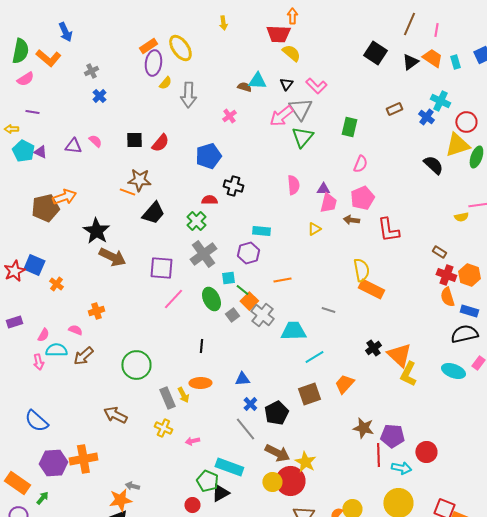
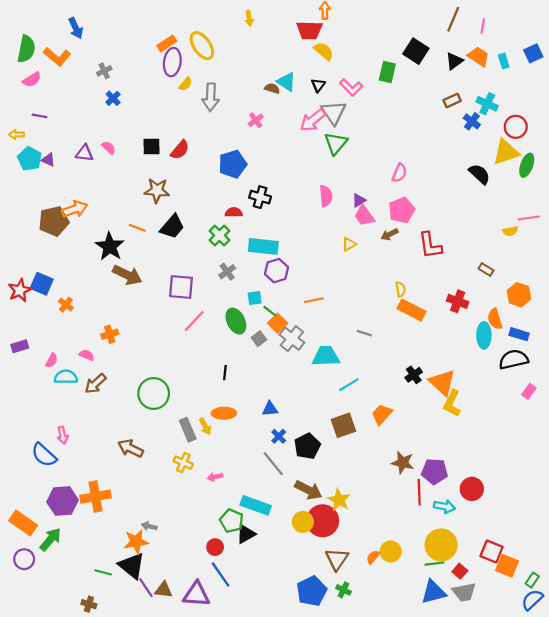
cyan triangle: (257, 81) -> (286, 82), turned 30
brown rectangle: (394, 109) -> (452, 100), moved
green rectangle: (349, 127) -> (387, 72), moved
purple triangle: (323, 189) -> (359, 200), turned -32
orange line: (127, 192) -> (137, 228), moved
pink trapezoid: (328, 203) -> (364, 216), turned 130
brown arrow: (351, 220) -> (390, 234), turned -35
cyan rectangle: (261, 231) -> (263, 246), moved, size x1.5
gray cross: (203, 254) -> (227, 272), size x0.6
yellow semicircle: (361, 270) -> (401, 289), size x0.6
red cross: (446, 275) -> (458, 301), moved
pink arrow: (38, 362) -> (63, 435), moved
cyan ellipse: (453, 371) -> (484, 335), moved, turned 70
green arrow: (42, 498) -> (50, 539), size x1.6

